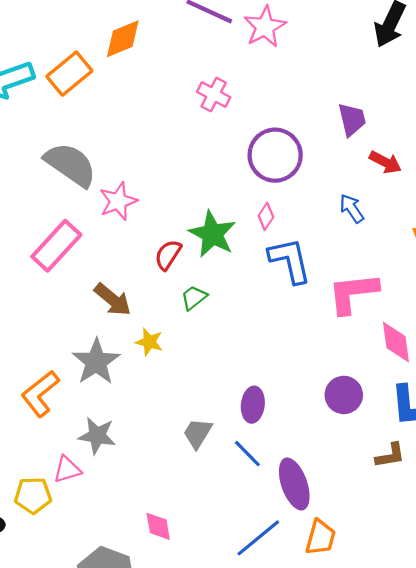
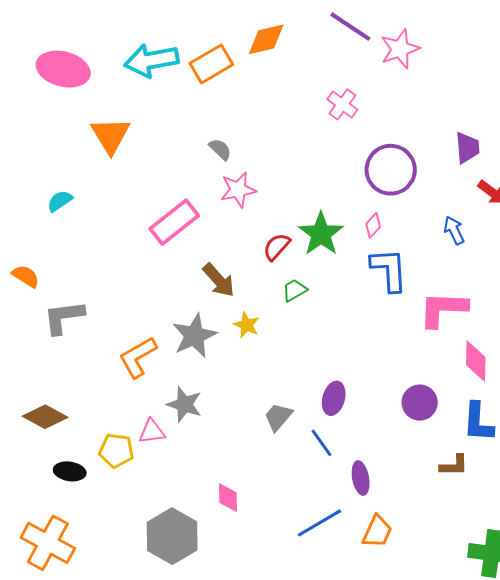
gray semicircle: (70, 165) -> (220, 149), moved, size x0.5
purple ellipse: (294, 484) -> (361, 478), size x0.7

